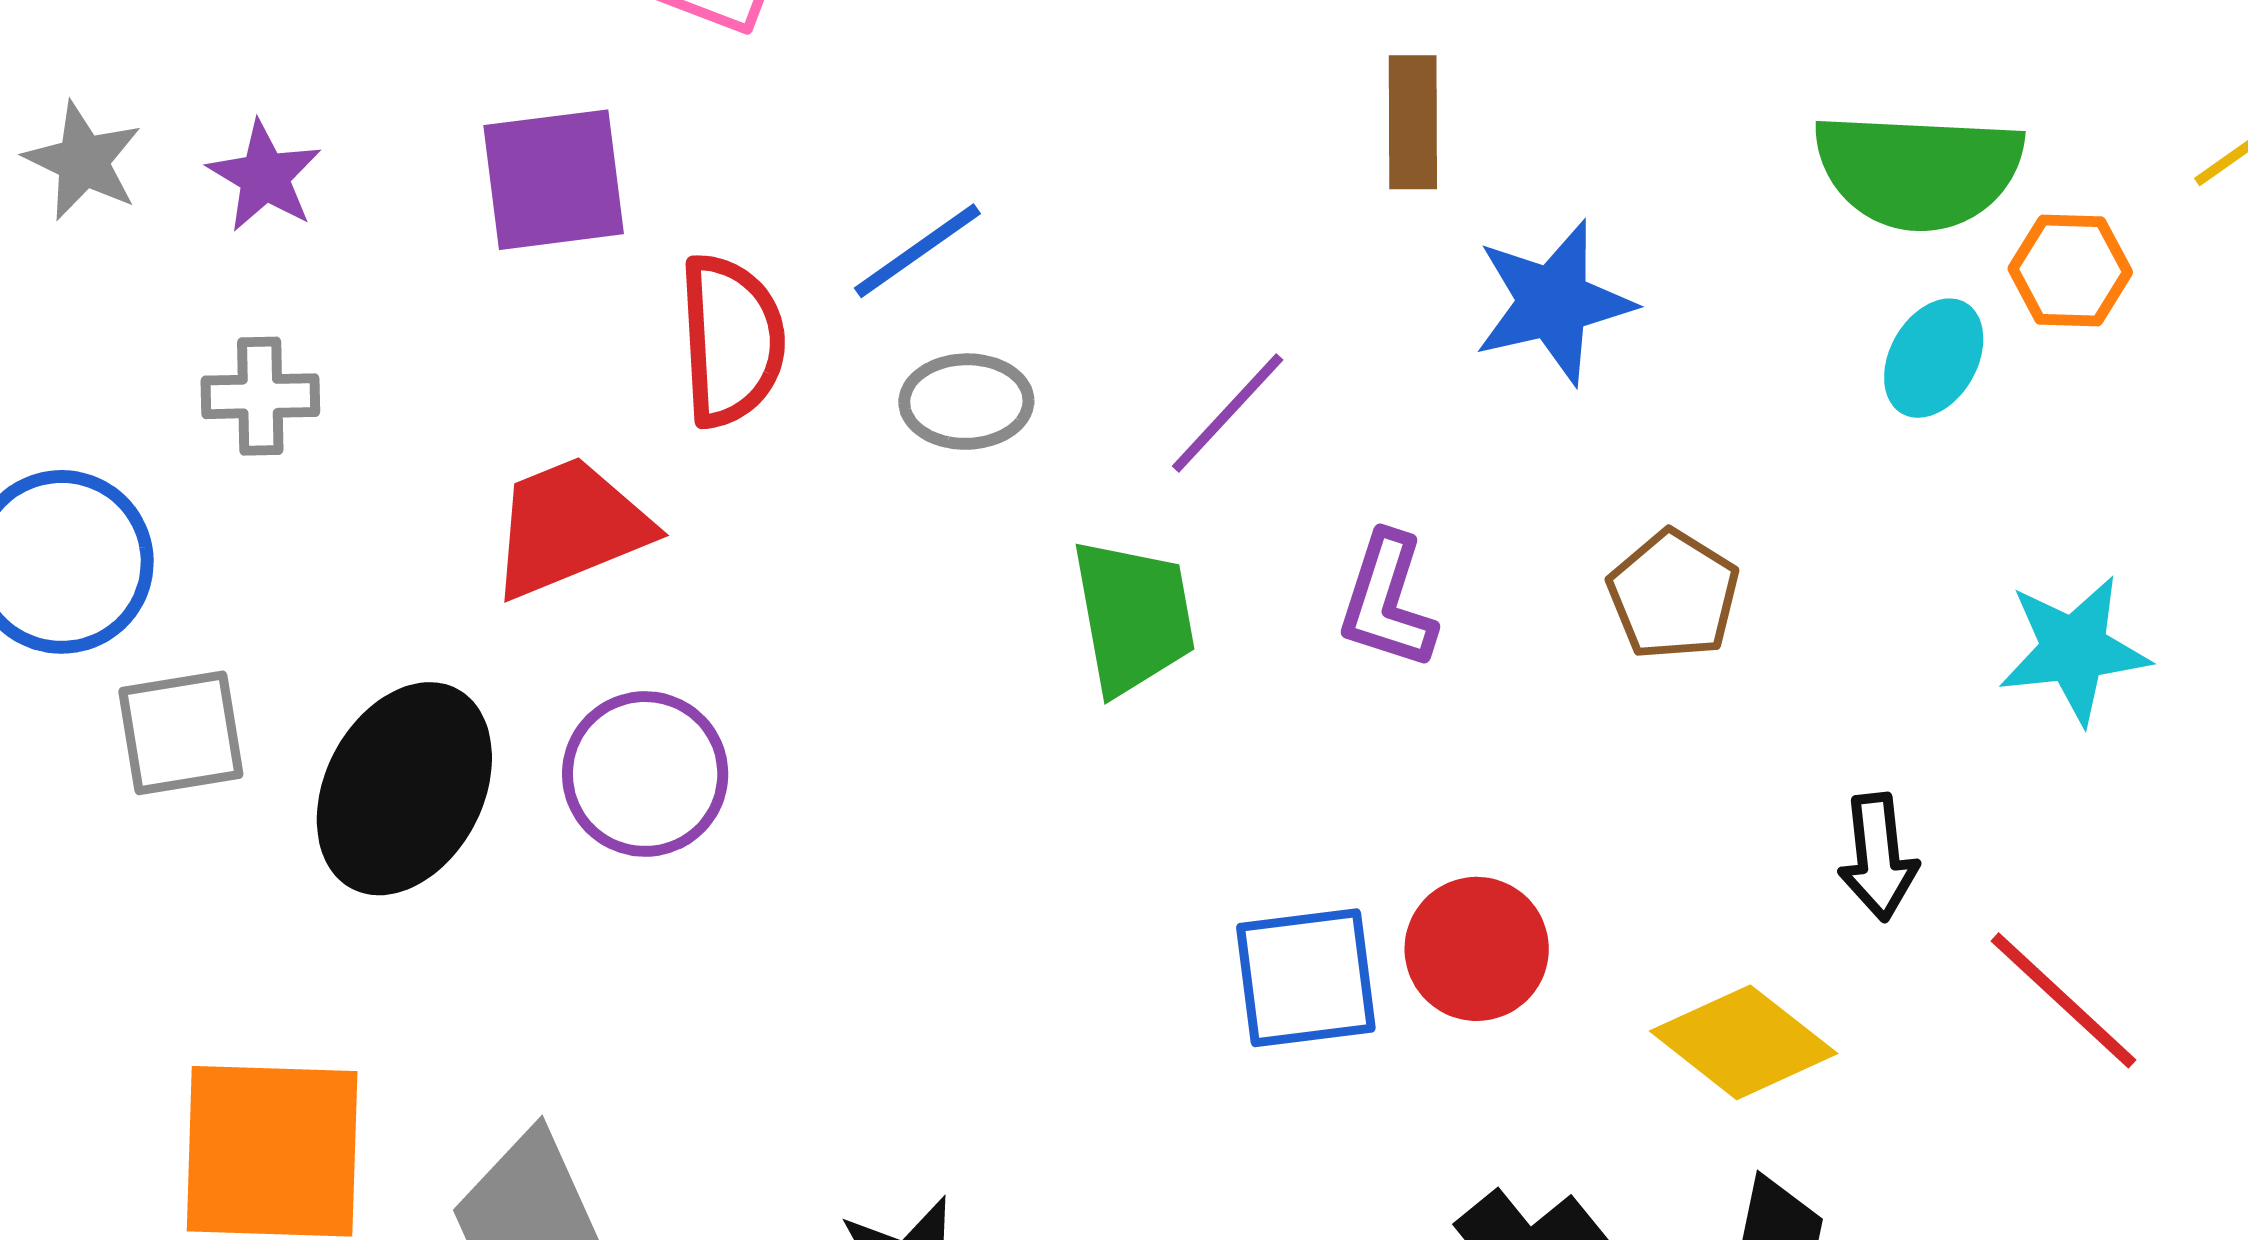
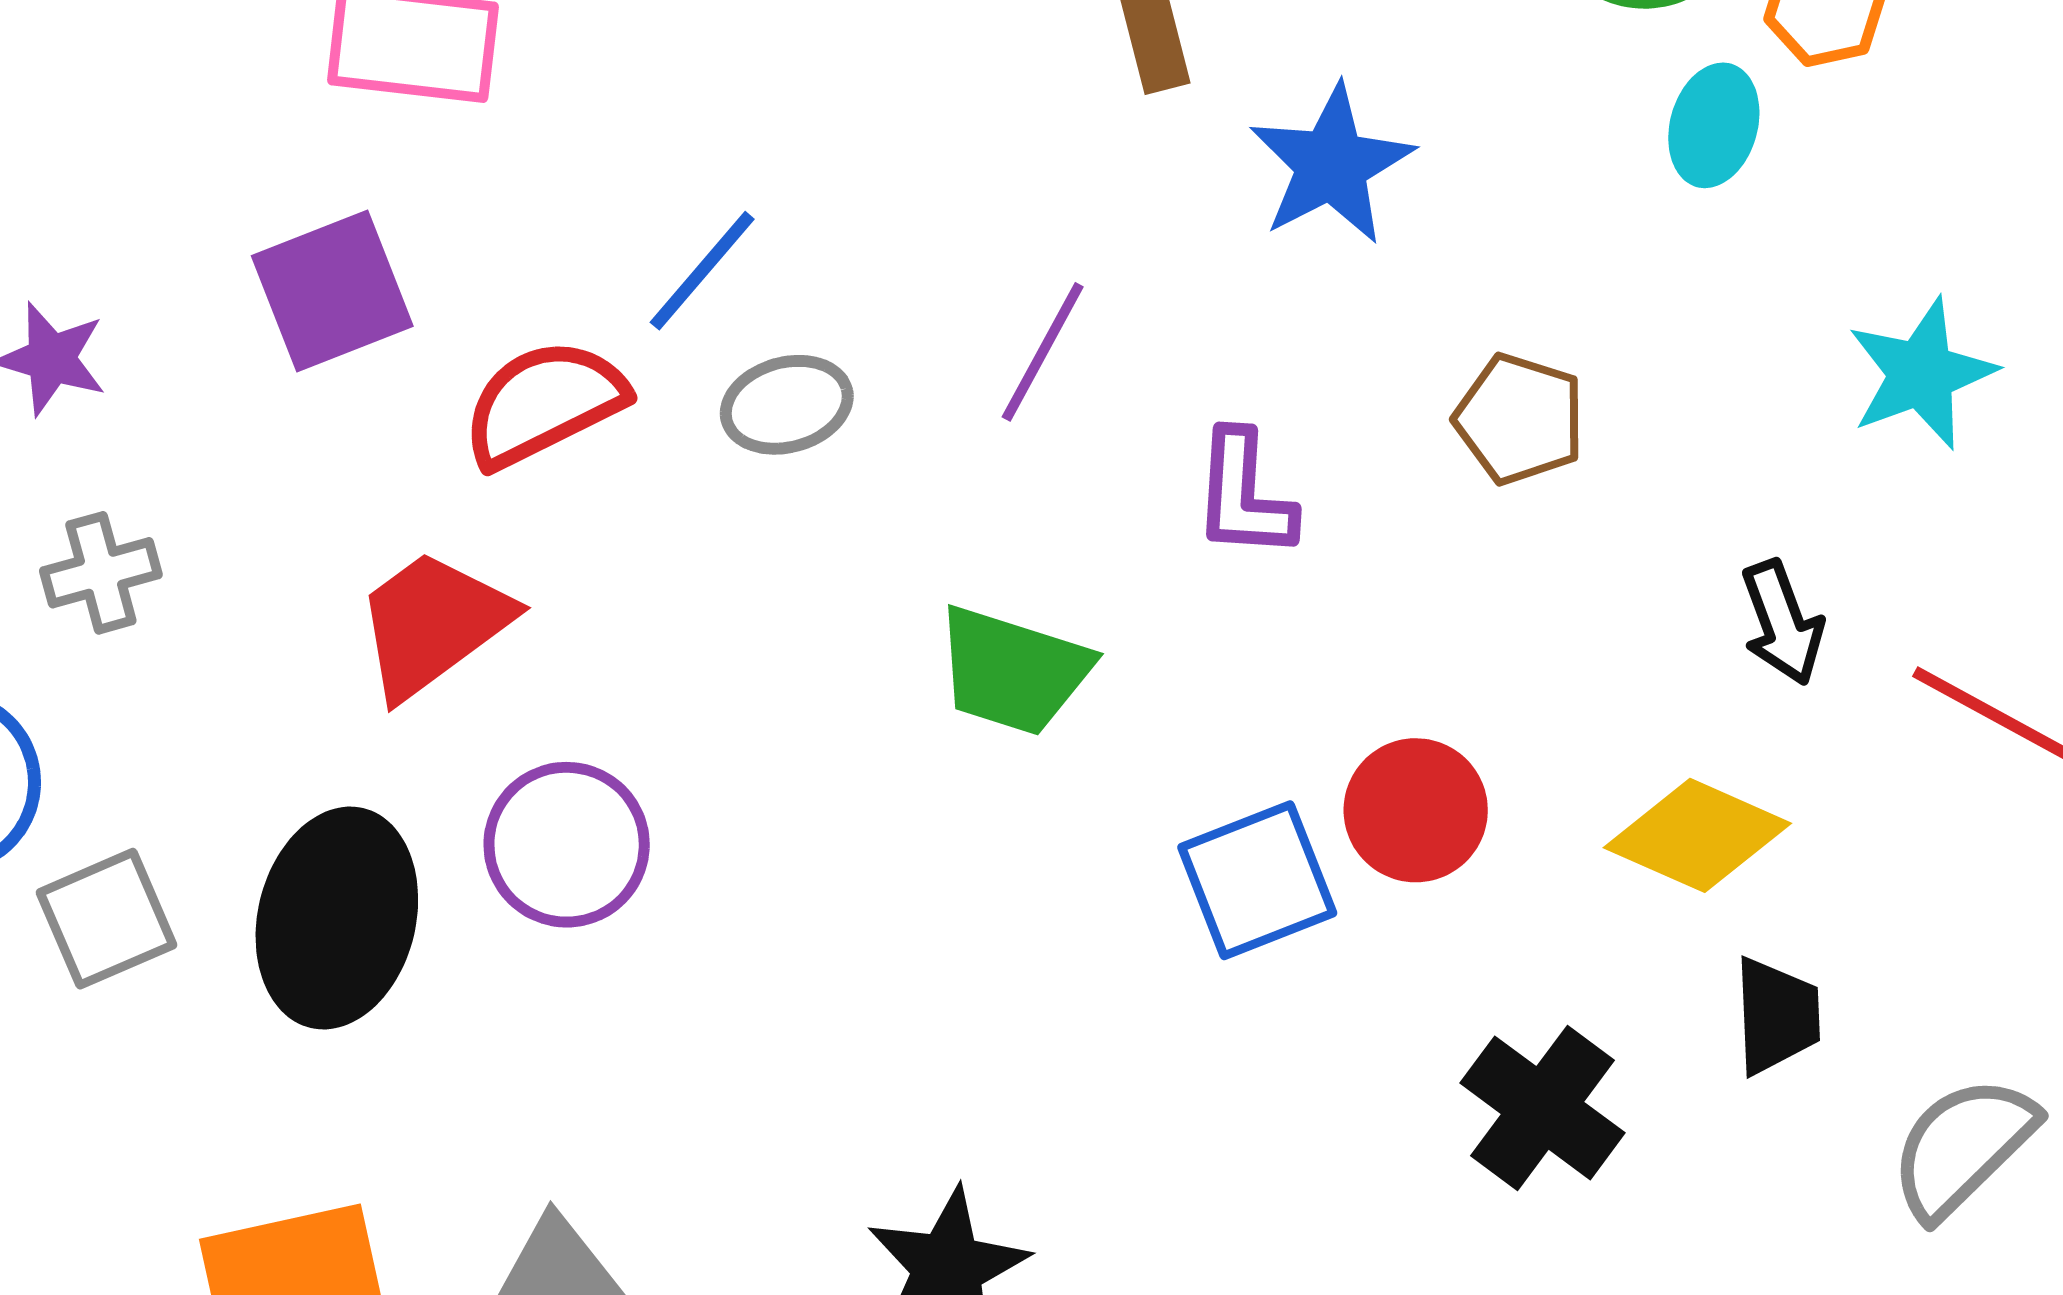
red semicircle: (731, 340) -> (544, 403), turned -99
green trapezoid: (1133, 617) -> (1013, 671), moved, turned 132

